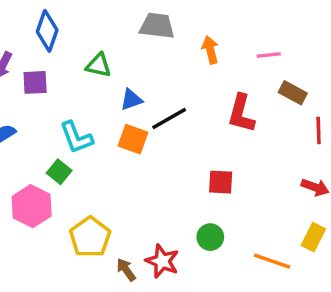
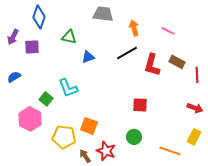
pink line: (269, 55) -> (168, 31), turned 32
brown rectangle: (293, 93) -> (177, 62), moved
black line: (169, 119) -> (127, 53), moved
cyan L-shape: (76, 137) -> (68, 88), moved
orange square: (133, 139) -> (89, 126), moved
yellow pentagon: (90, 237) -> (64, 137), turned -30

